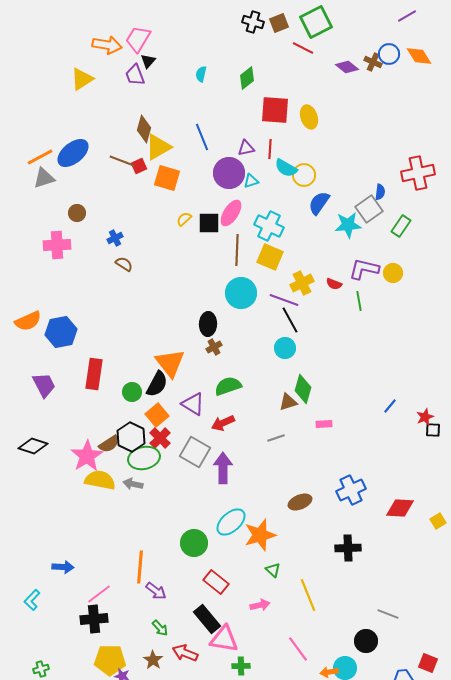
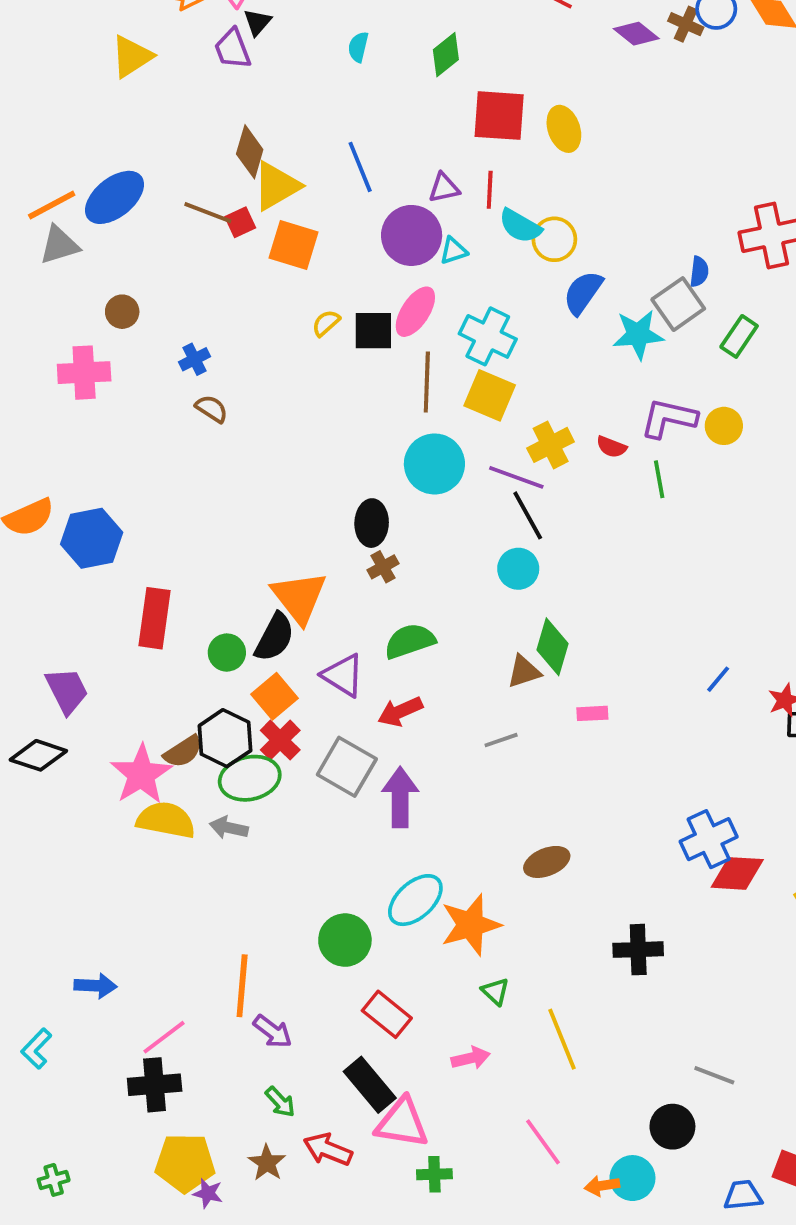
purple trapezoid: (44, 385) -> (67, 691), moved
blue cross: (351, 490) -> (709, 839), moved

